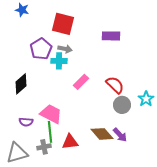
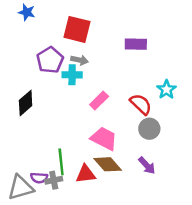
cyan star: (146, 99) -> (166, 89), moved
pink trapezoid: (51, 114) -> (104, 139), moved
purple semicircle: (26, 122) -> (39, 178), moved
brown diamond: (102, 134) -> (108, 164), moved

